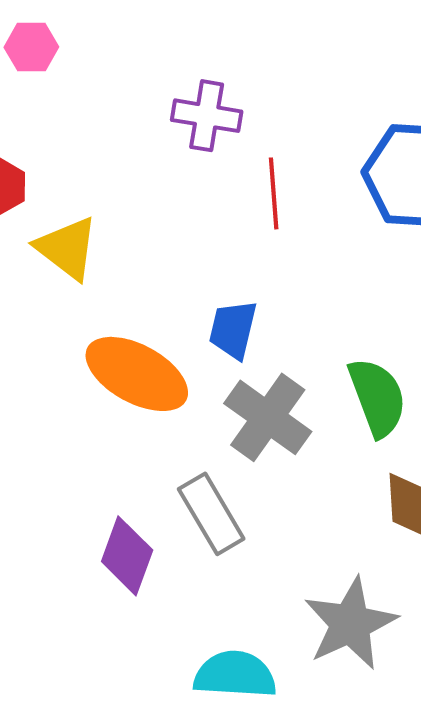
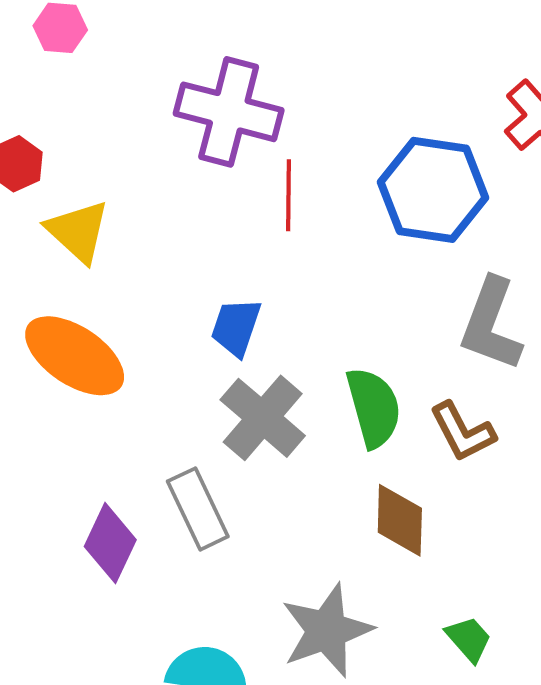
purple cross: (207, 116) -> (229, 112), size x1.5
orange ellipse: (137, 374) -> (75, 356), moved

